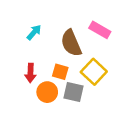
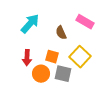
cyan arrow: (34, 32) -> (30, 24), size x1.5
brown semicircle: (71, 43) -> (61, 33), size x0.6

